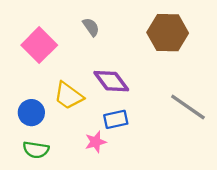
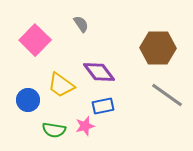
brown hexagon: (168, 33) -> (158, 48), moved
green semicircle: (36, 150) -> (54, 130), moved

